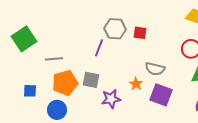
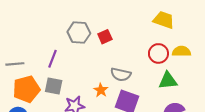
red square: (140, 33) -> (105, 37), turned -32
purple line: (99, 48) -> (53, 59), moved

